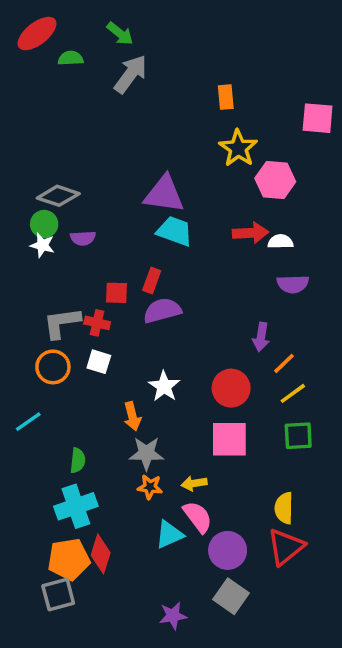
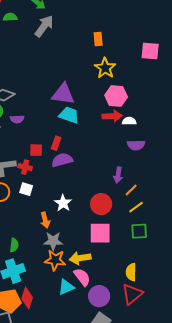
pink hexagon: (275, 180) -> (116, 96), moved
yellow arrow: (194, 483) -> (80, 258), size x1.5
orange star: (150, 487) -> (55, 260), size x1.5

